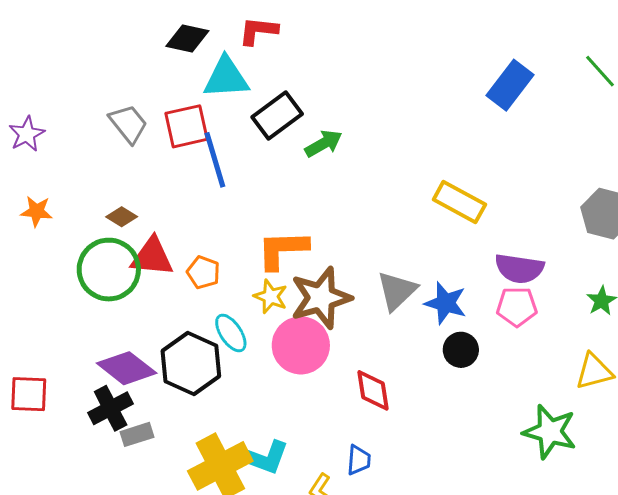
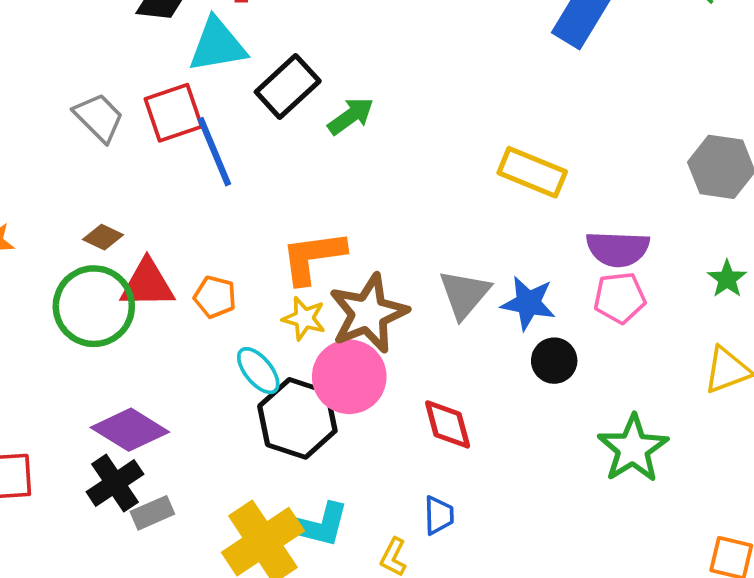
black hexagon: (191, 364) -> (297, 418), moved
green star: (550, 432) -> (633, 449), moved, turned 30

